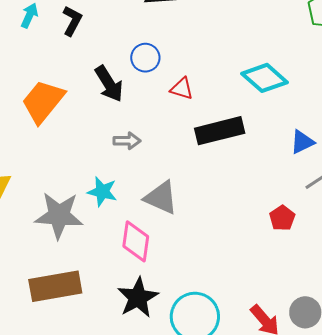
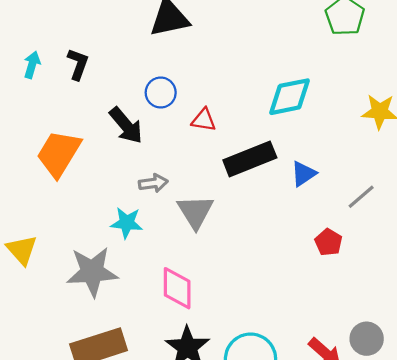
cyan diamond: (264, 78) -> (290, 97), turned -45
blue triangle: (302, 142) -> (304, 174), moved
cyan star: (102, 192) -> (127, 223), moved
gray triangle: (161, 198) -> (195, 212), moved, turned 42

